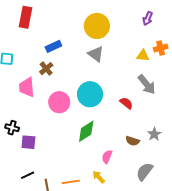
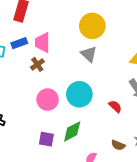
blue rectangle: (53, 46) -> (19, 43), moved
pink trapezoid: (27, 87) -> (43, 42), moved
purple square: (28, 142) -> (46, 139), moved

